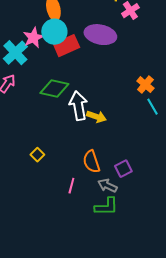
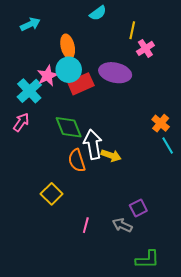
green diamond: (54, 89) -> (69, 127), turned 56
yellow square: (37, 155) -> (52, 194), size x1.5
orange semicircle: (91, 162) -> (77, 161), moved
green L-shape: (106, 207) -> (147, 260), moved

